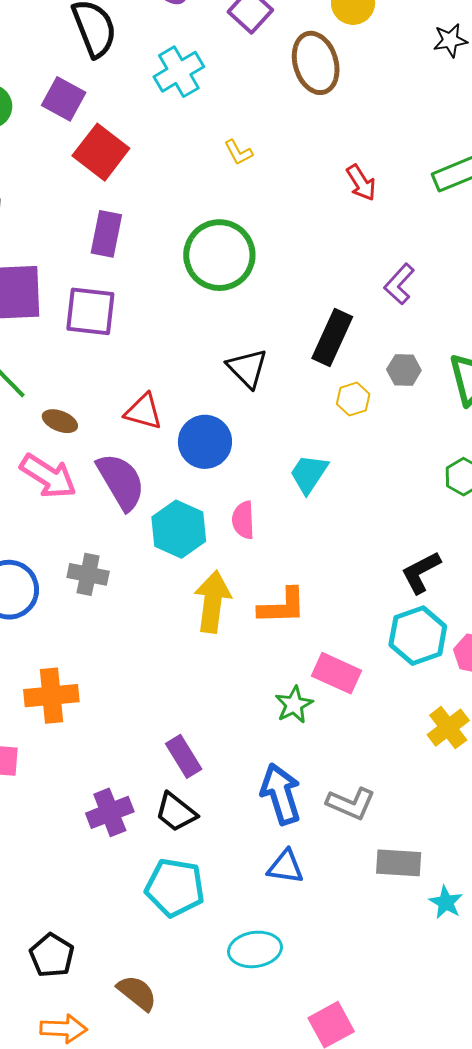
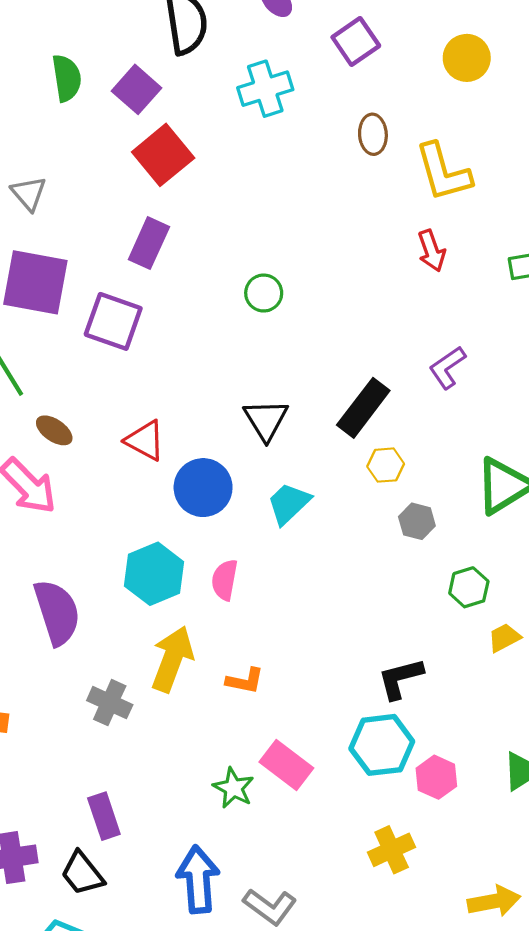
brown ellipse: (316, 63) -> (373, 134), moved, size x0.6
yellow L-shape: (238, 152) -> (443, 172), moved, size x2.0
green circle: (219, 255) -> (264, 293), size x0.5
gray hexagon: (404, 370) -> (417, 521), moved
yellow hexagon: (353, 399) -> (386, 465), moved
cyan trapezoid: (309, 474) -> (289, 504), moved
purple semicircle: (121, 482) -> (57, 612), moved
gray cross: (88, 574) -> (110, 703), moved
orange L-shape: (282, 606) -> (245, 681), size x0.7
green star: (294, 705) -> (233, 788), turned -30

